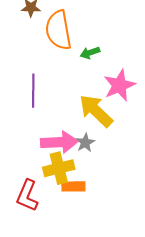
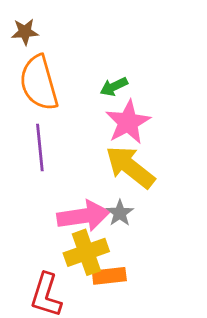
orange semicircle: (58, 30) -> (39, 83), moved
pink star: (119, 85) -> (128, 122), moved

